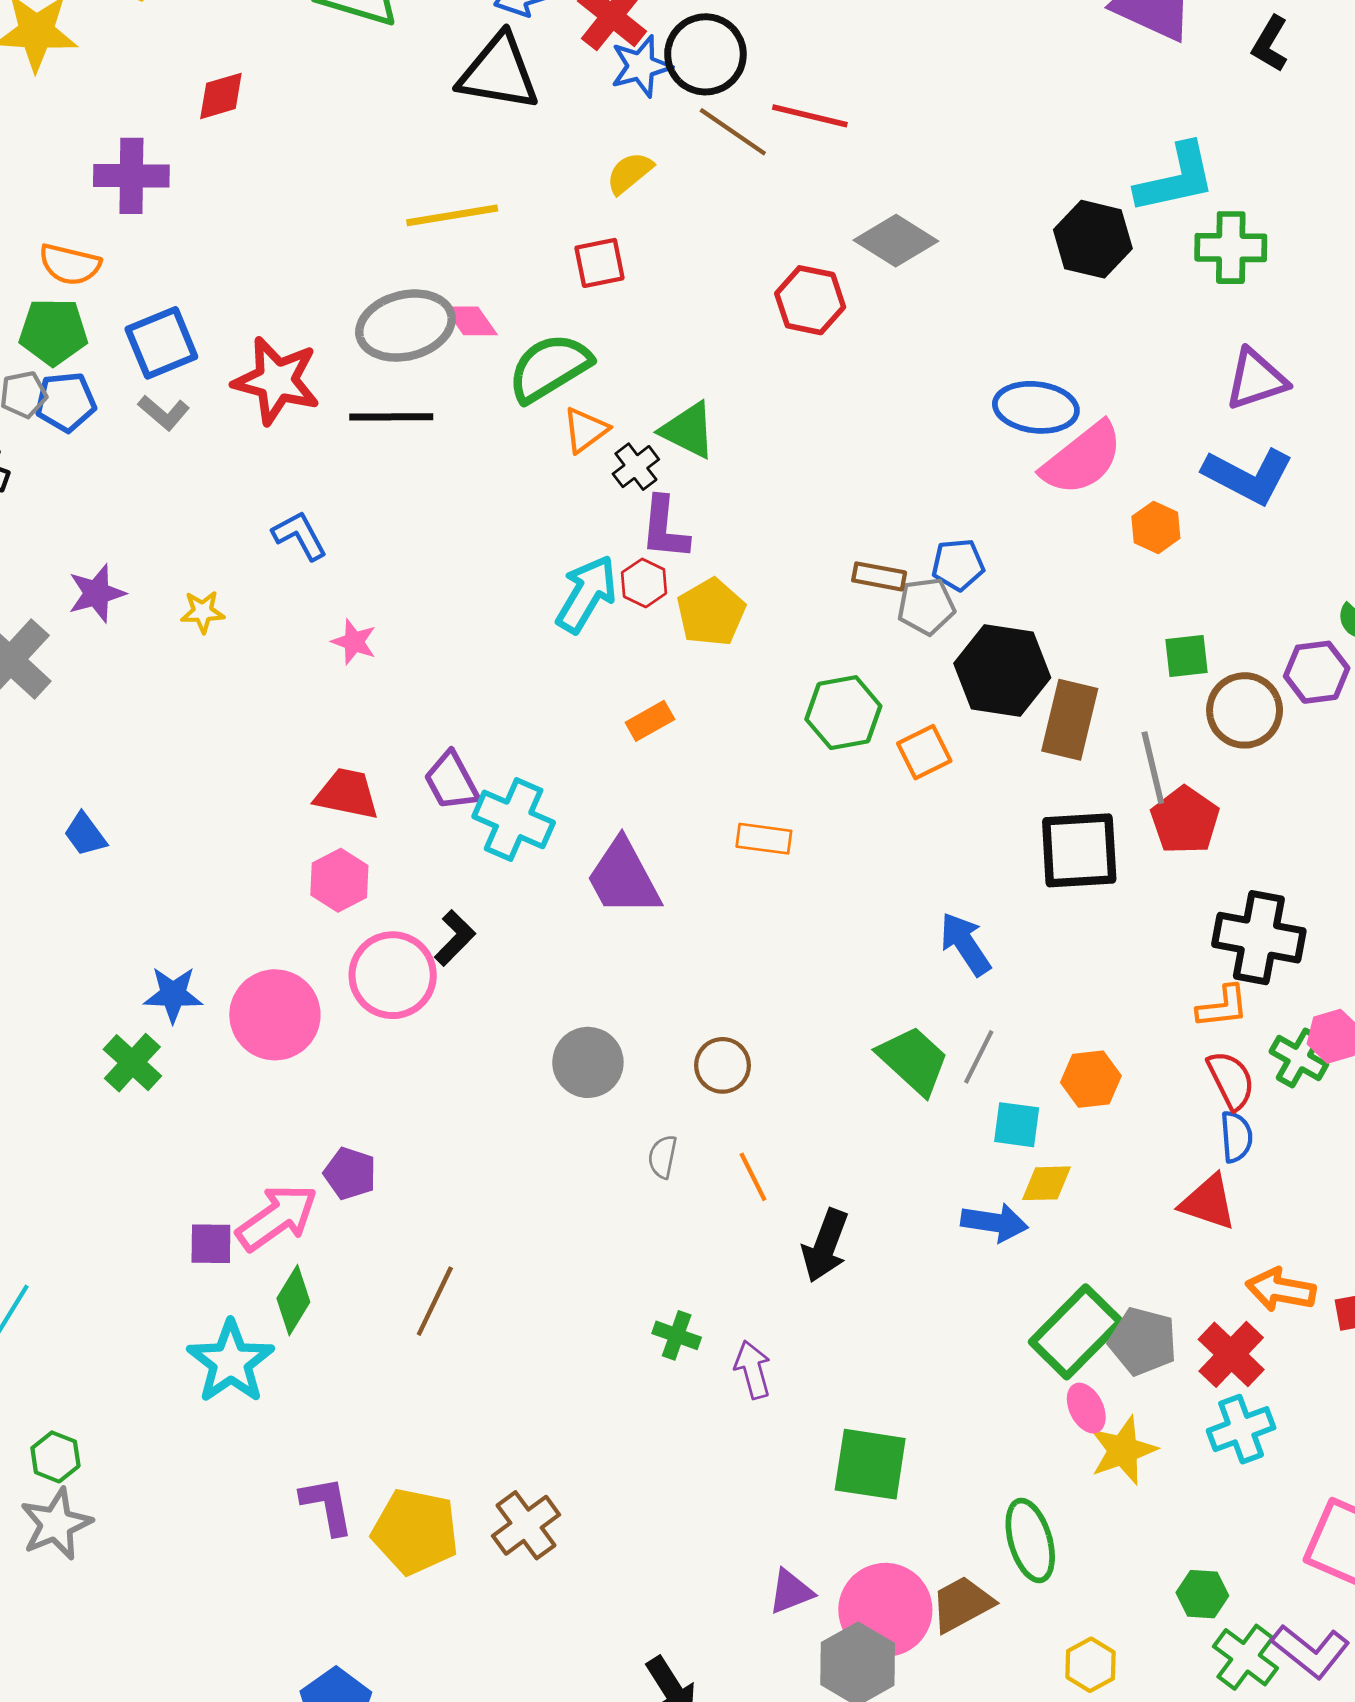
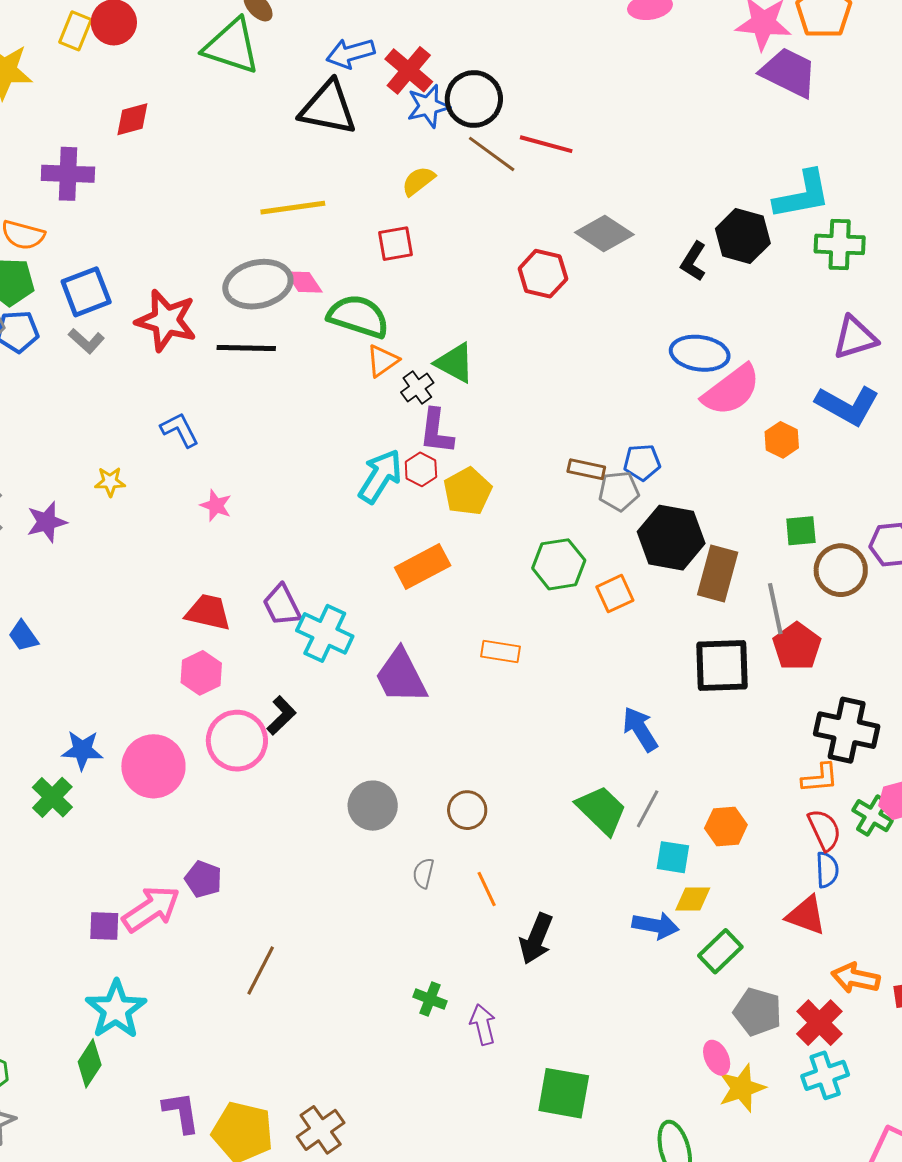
black L-shape: (1270, 44) -> (693, 261), moved
green semicircle: (549, 368) -> (358, 316), turned 48
purple star: (97, 593) -> (47, 522), moved
orange rectangle: (650, 721) -> (423, 567), size x1.6
green diamond: (293, 1300) -> (90, 1063), moved
green rectangle: (1076, 1332) -> (720, 951), moved, size x0.7

